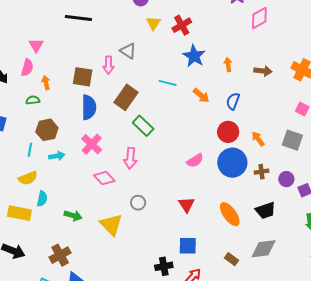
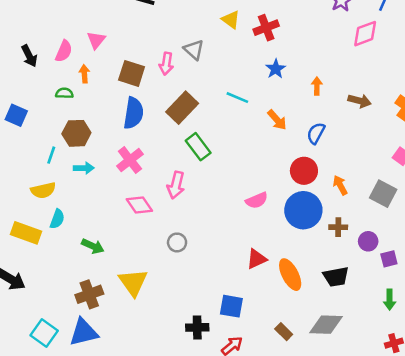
yellow triangle: (153, 23) -> (231, 20), turned -35
pink triangle: (36, 45) -> (96, 40), moved
blue star: (194, 56) -> (276, 69), size x0.7
red triangle: (187, 205) -> (256, 259), moved, turned 30
yellow triangle: (111, 225) -> (133, 282), moved
brown cross: (60, 255) -> (89, 294), moved

